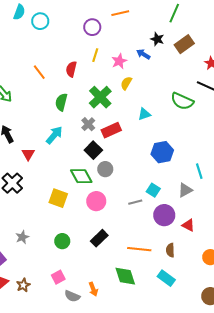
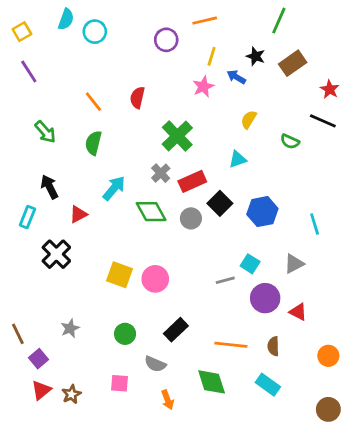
yellow line: (95, 55) -> (212, 56), moved
yellow semicircle: (126, 83) -> (249, 120), moved
green semicircle: (182, 101) -> (290, 141), size x0.6
green semicircle: (61, 102) -> (93, 143), moved
black square: (93, 150) -> (220, 203), moved
red triangle: (28, 154) -> (78, 214), turned 32
gray circle: (105, 169) -> (191, 218), moved
cyan line: (199, 171) -> (315, 224), moved
green diamond: (81, 176) -> (151, 212), moved
pink circle: (96, 201) -> (155, 279), moved
pink square: (58, 277) -> (120, 383), turned 32
gray semicircle: (72, 296) -> (155, 364), moved

